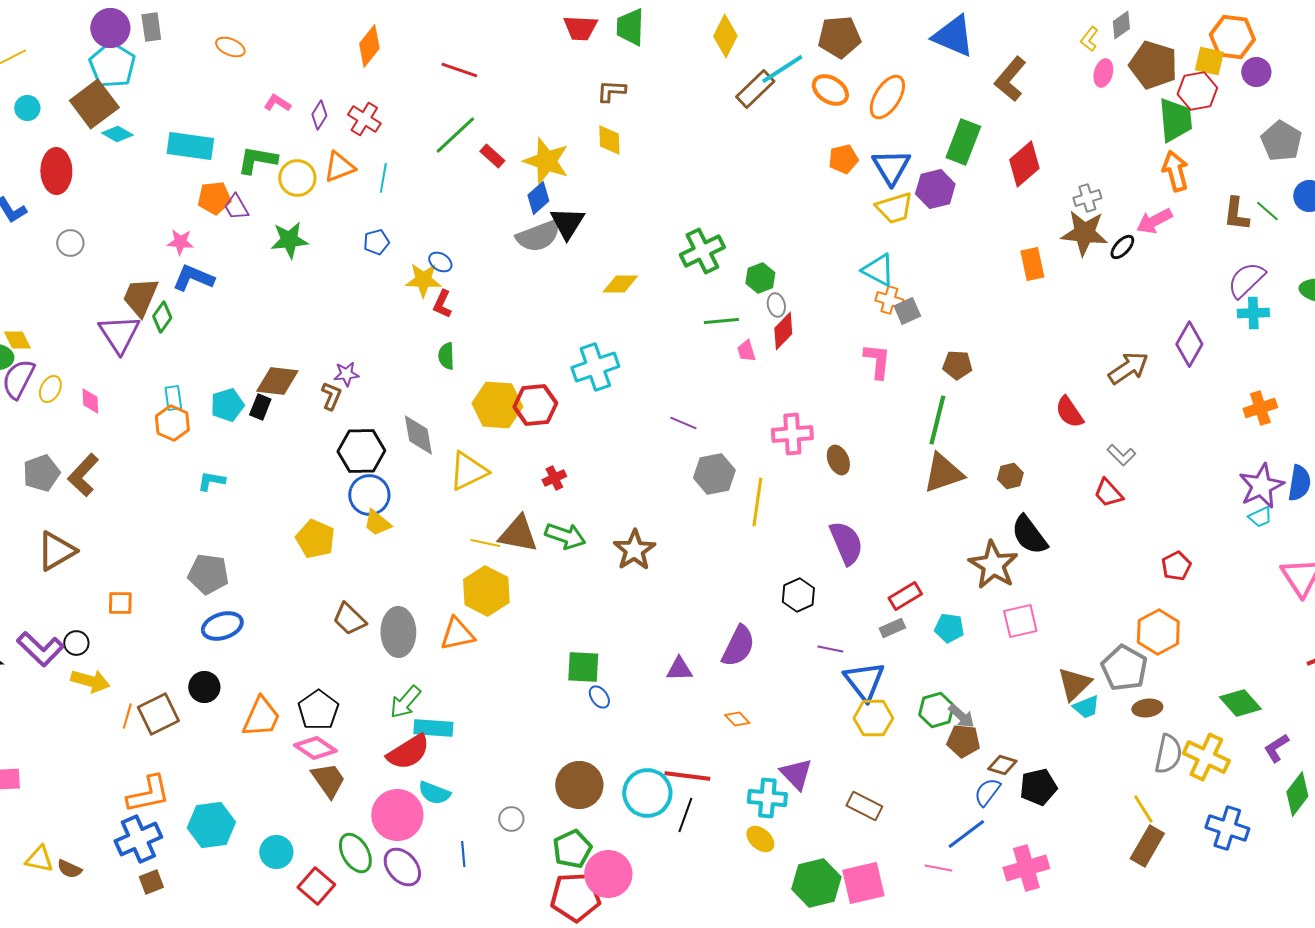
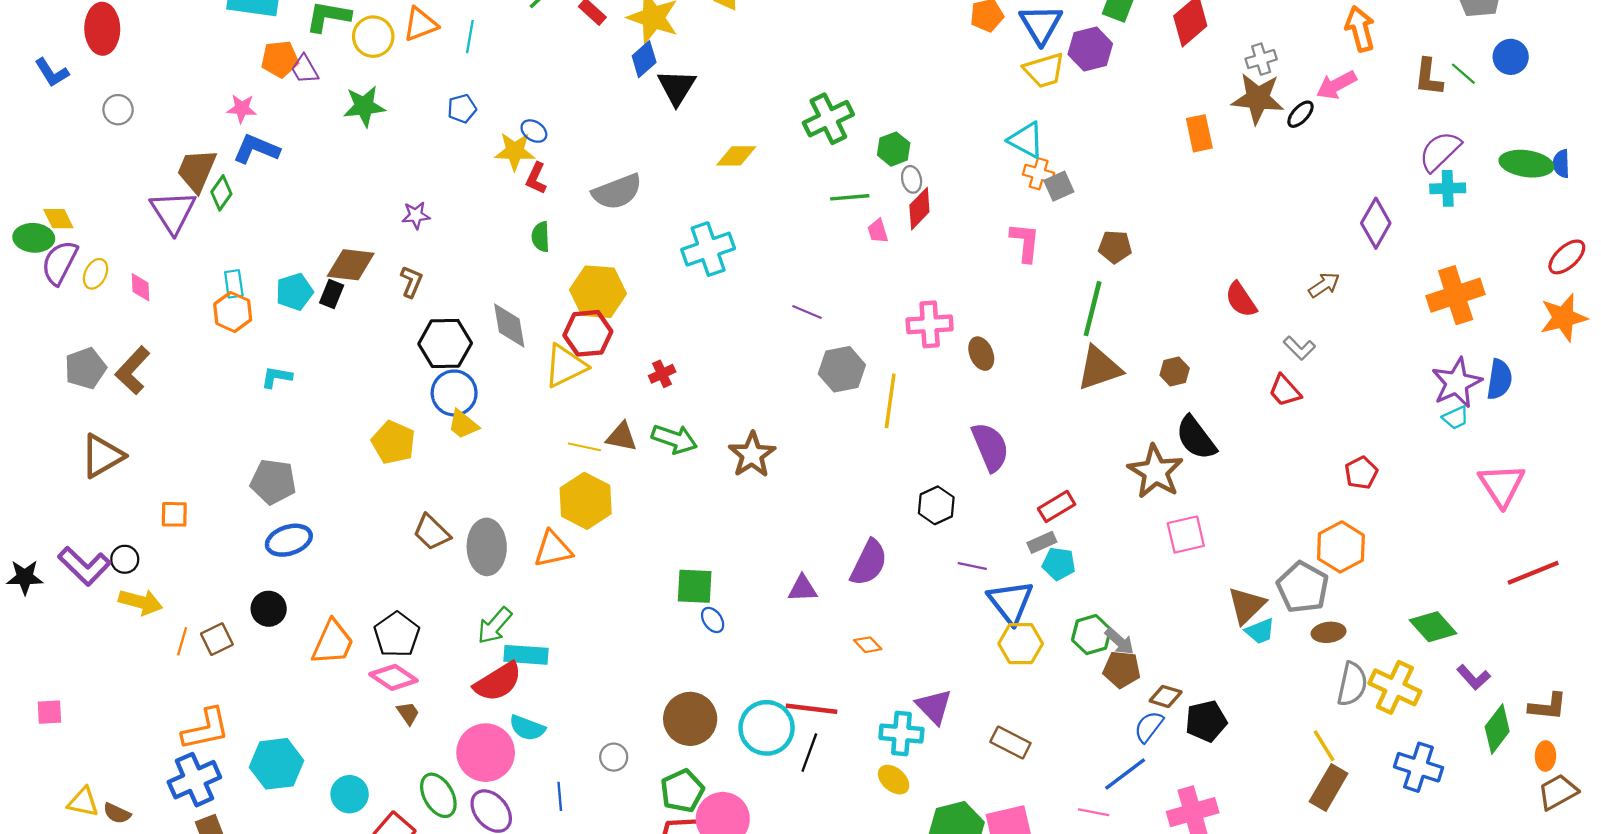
gray semicircle: (538, 236) -> (617, 192), moved
brown arrow: (1128, 368) -> (1324, 285), moved, size x0.7
purple star: (346, 374) -> (416, 215), moved
red hexagon: (535, 405) -> (588, 333), moved
orange cross: (1260, 408) -> (1456, 295), size x1.5
brown triangle: (518, 534) -> (622, 437), size x0.7
cyan pentagon: (949, 628) -> (1059, 564), moved
brown square: (158, 714) -> (217, 639), size x0.7
purple L-shape: (1276, 748) -> (1474, 677), turned -100
brown trapezoid: (328, 780) -> (408, 713), size x0.6

